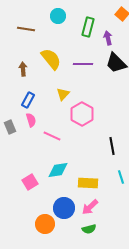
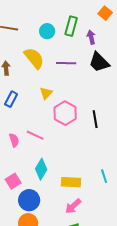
cyan circle: (58, 16) -> (47, 31), moved
pink semicircle: (31, 120) -> (14, 140), moved
black line: (112, 146) -> (95, 119), moved
cyan diamond: (58, 170) -> (41, 169), turned -50
blue circle: (64, 208) -> (29, 200), moved

